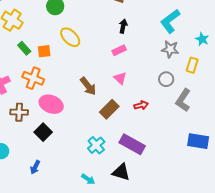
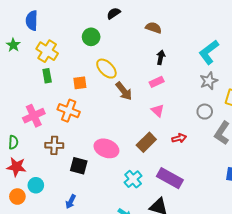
green rectangle: (24, 48) -> (47, 76), moved, turned 32
gray star: (170, 49) -> (209, 81), turned -30
brown arrow: (88, 86) -> (124, 91), moved
pink ellipse: (51, 104) -> (106, 148), moved
black square: (43, 132) -> (79, 166), turned -30

